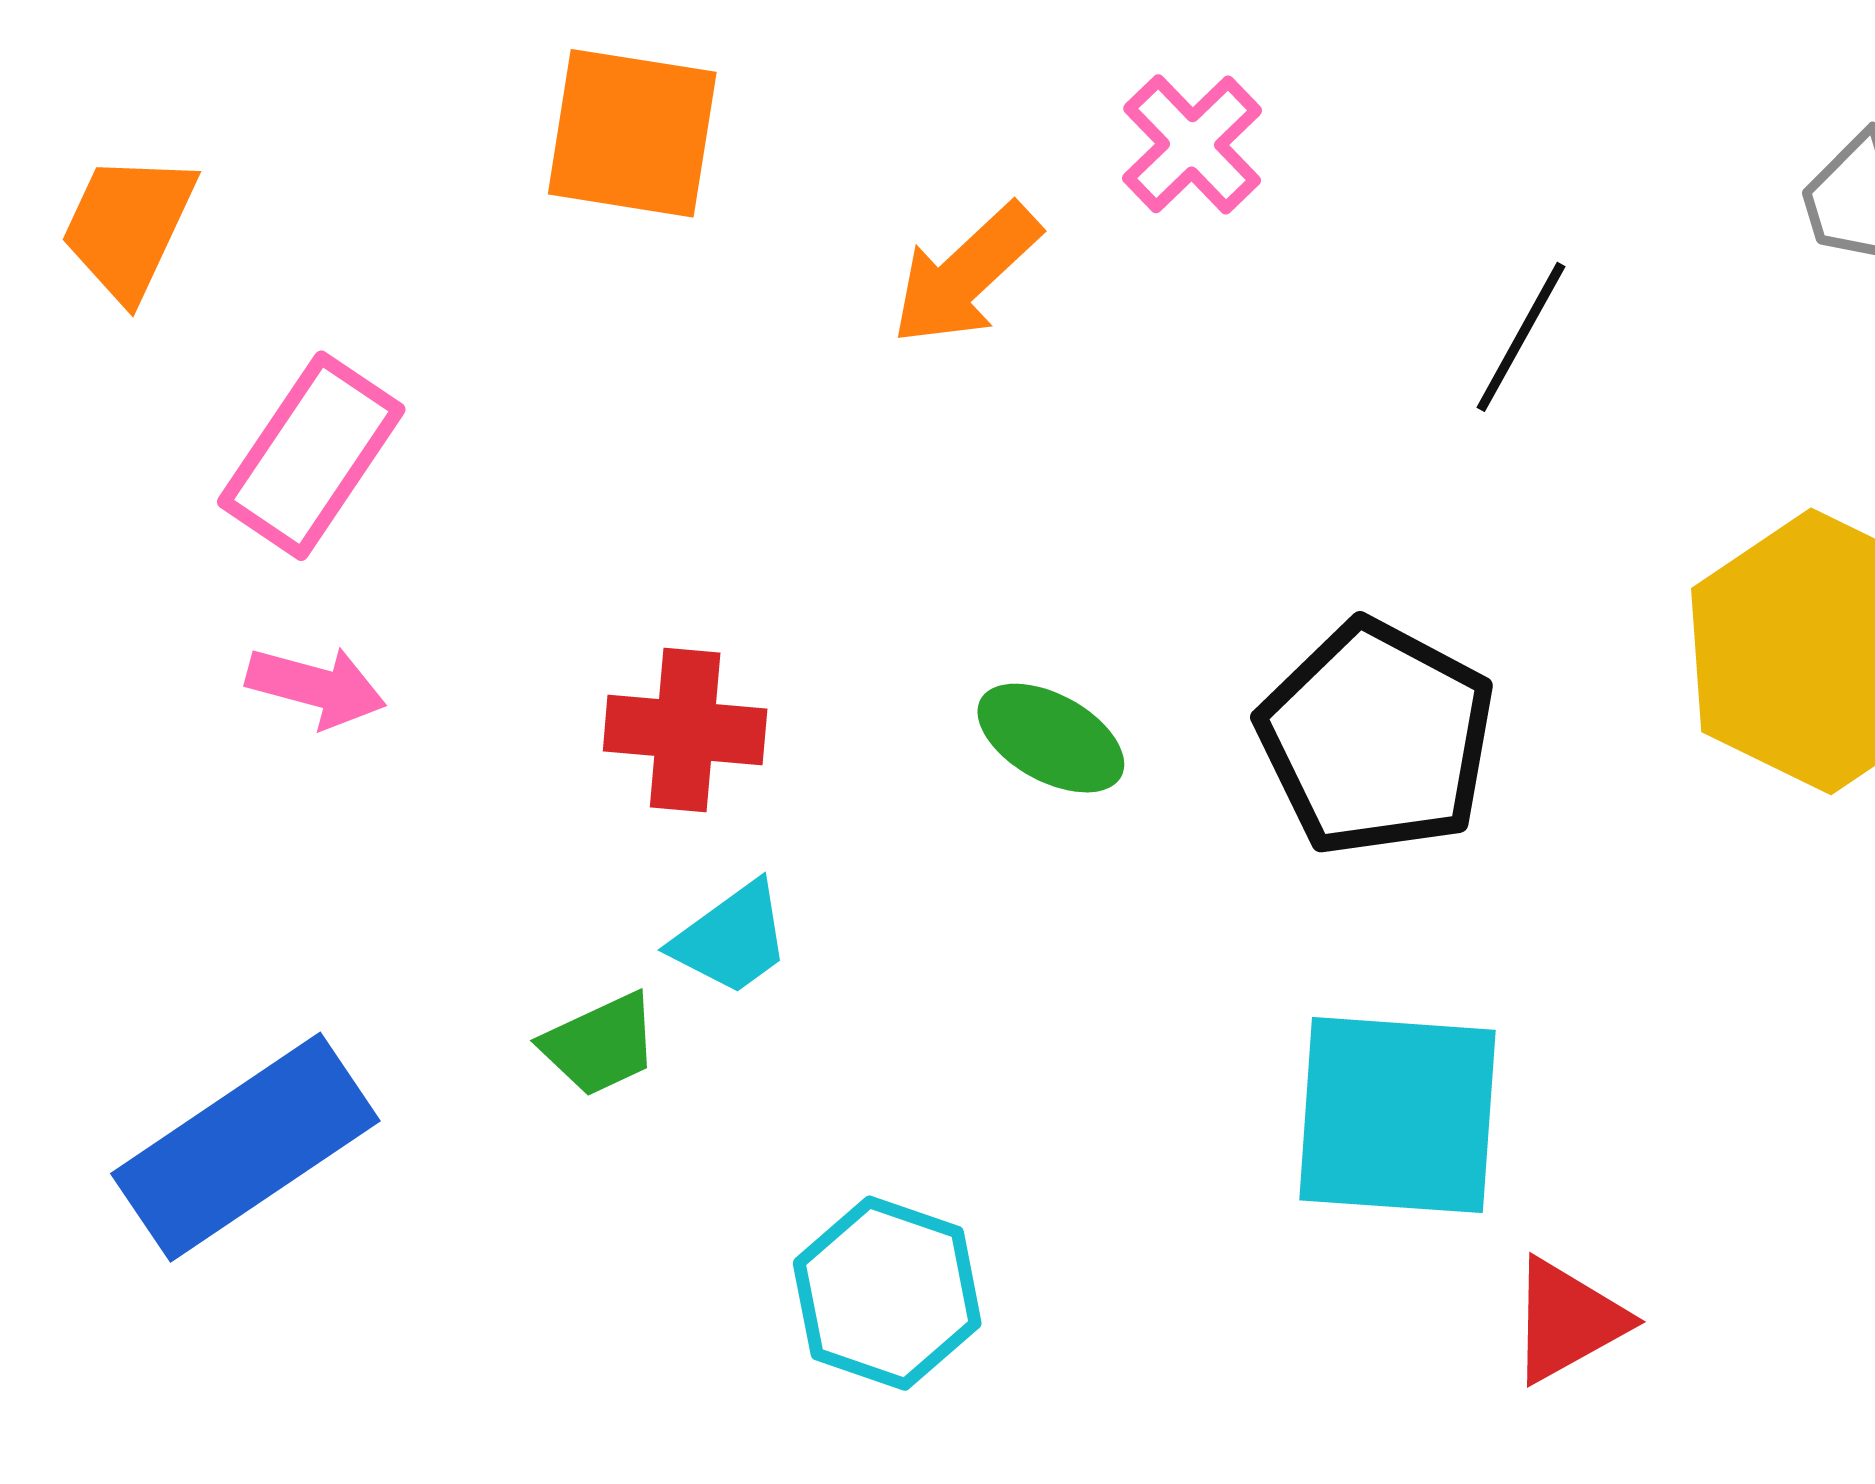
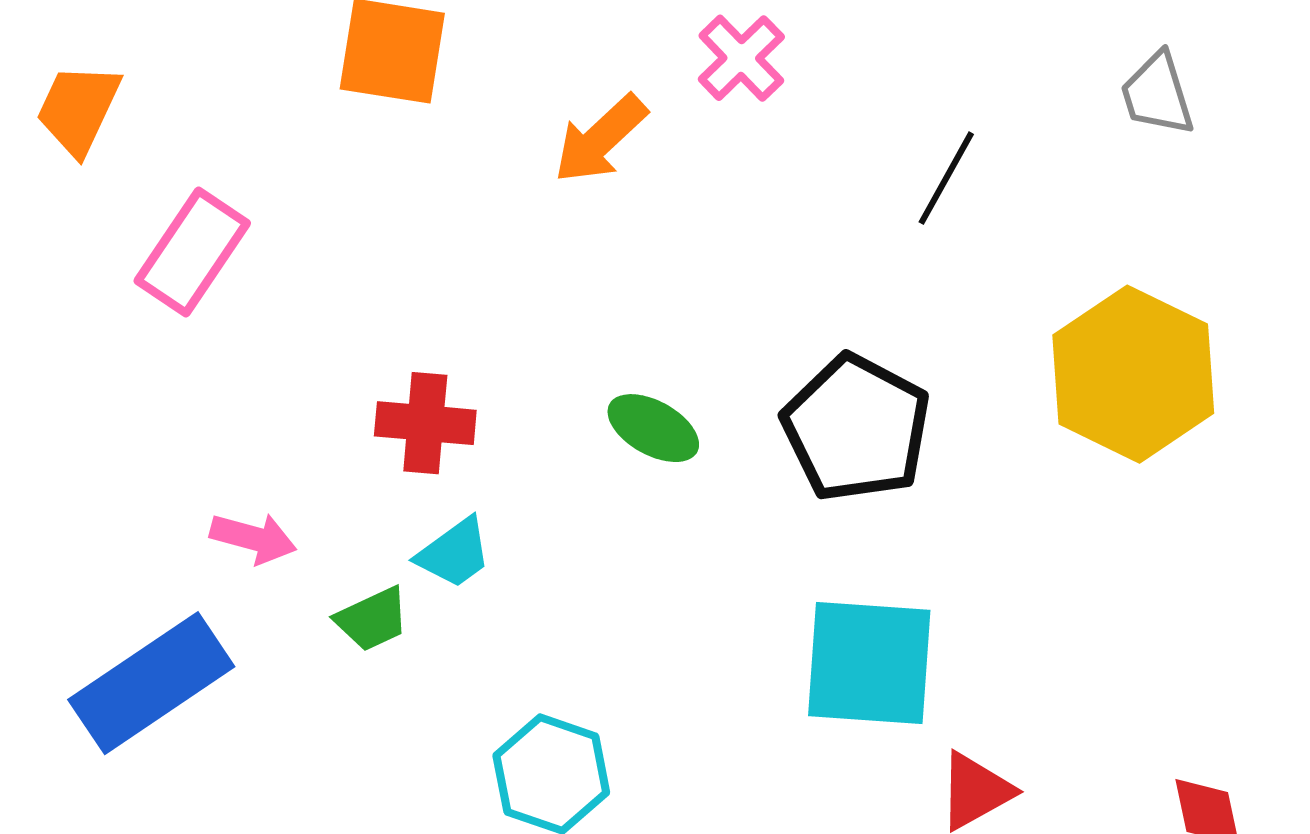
pink arrow: (316, 687) -> (253, 538), moved

